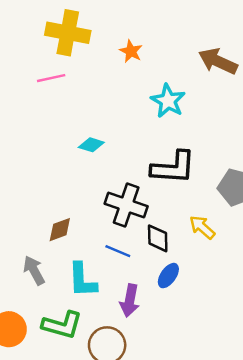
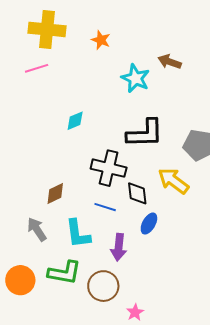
brown arrow: (218, 61) -> (170, 62), moved, size x0.7
cyan diamond: (91, 145) -> (75, 121), turned -35
yellow arrow: (202, 227) -> (173, 181), size x1.4

